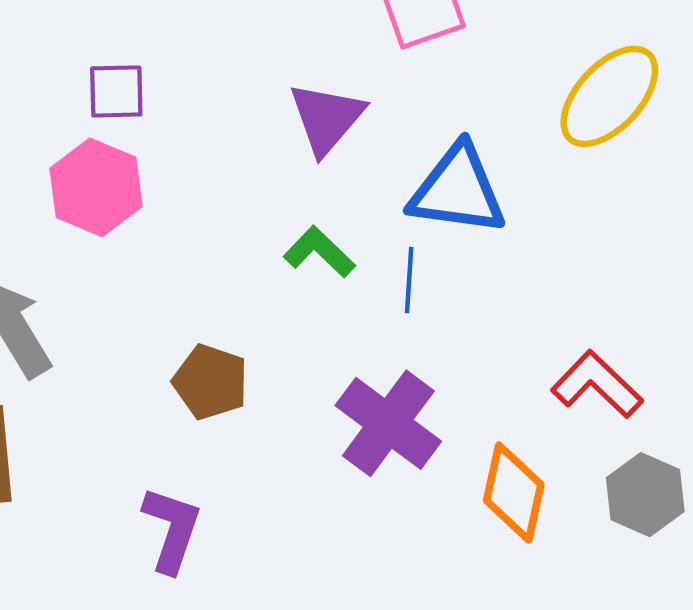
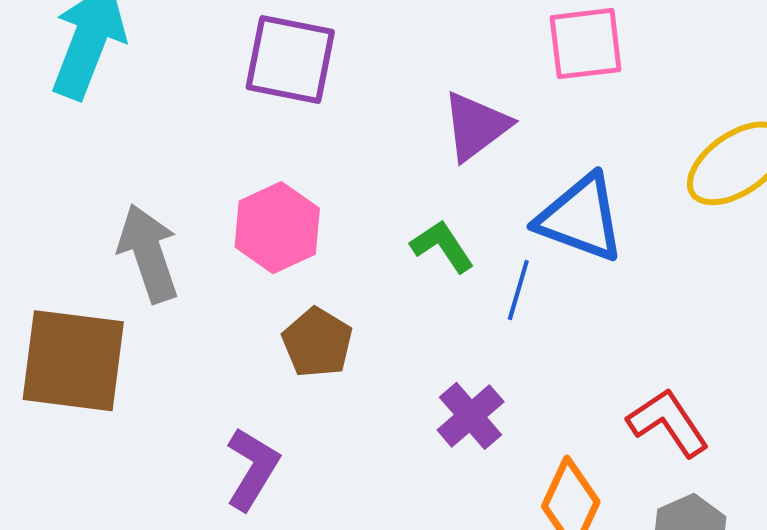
purple square: (116, 91) -> (290, 60), size x1.6
pink hexagon: (96, 187) -> (277, 228), moved
purple cross: (388, 423) -> (471, 416), size x0.7

